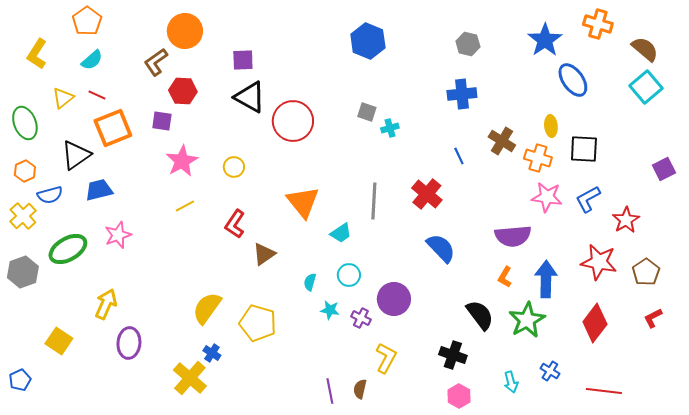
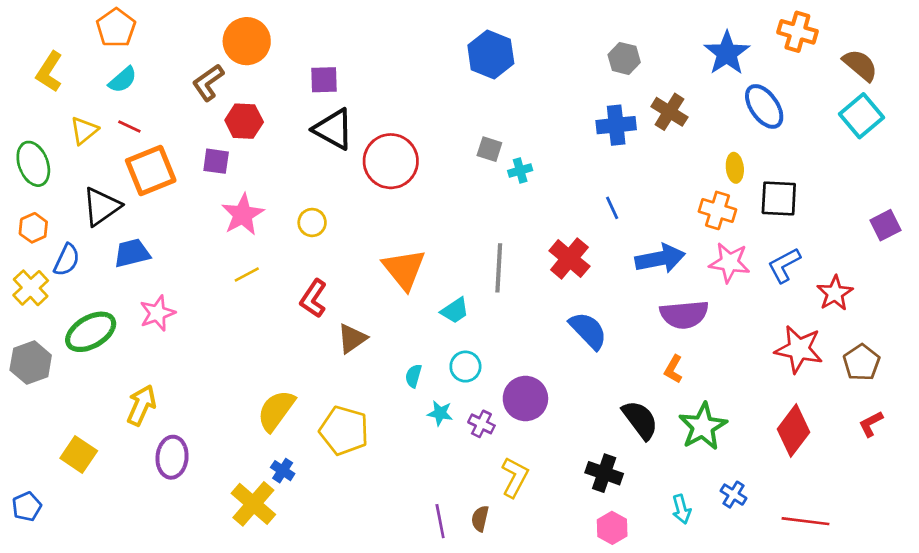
brown cross: (502, 141) -> (669, 112), moved
blue semicircle: (50, 195) -> (67, 260), turned -50
blue arrow: (546, 279) -> (660, 258), moved, turned 78

